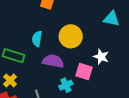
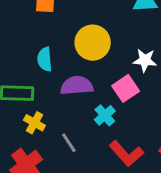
pink square: (84, 71) -> (126, 88), turned -36
yellow cross: (10, 80) -> (34, 123), moved

